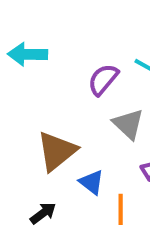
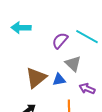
blue triangle: (92, 182) -> (59, 80), moved, turned -48

